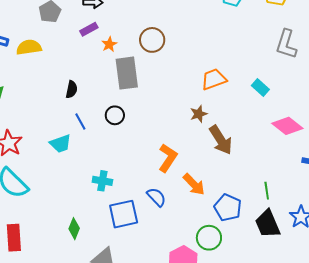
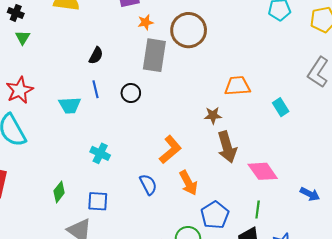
brown circle: (152, 40) -> (189, 30), size x1.4
pink diamond: (287, 126) -> (263, 171), moved
blue square: (124, 214) -> (98, 201), moved, size x0.7

